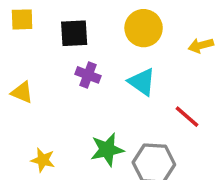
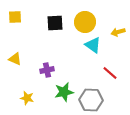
black square: (74, 33) -> (55, 23), moved
purple cross: (88, 75) -> (47, 70), moved, turned -32
cyan triangle: (142, 82) -> (93, 45), moved

